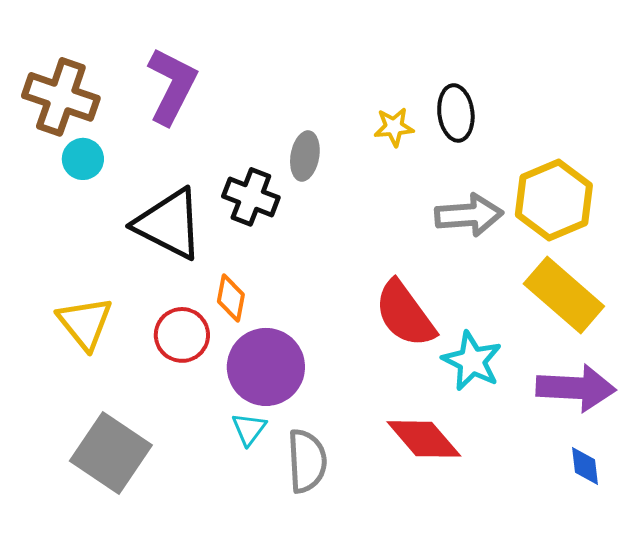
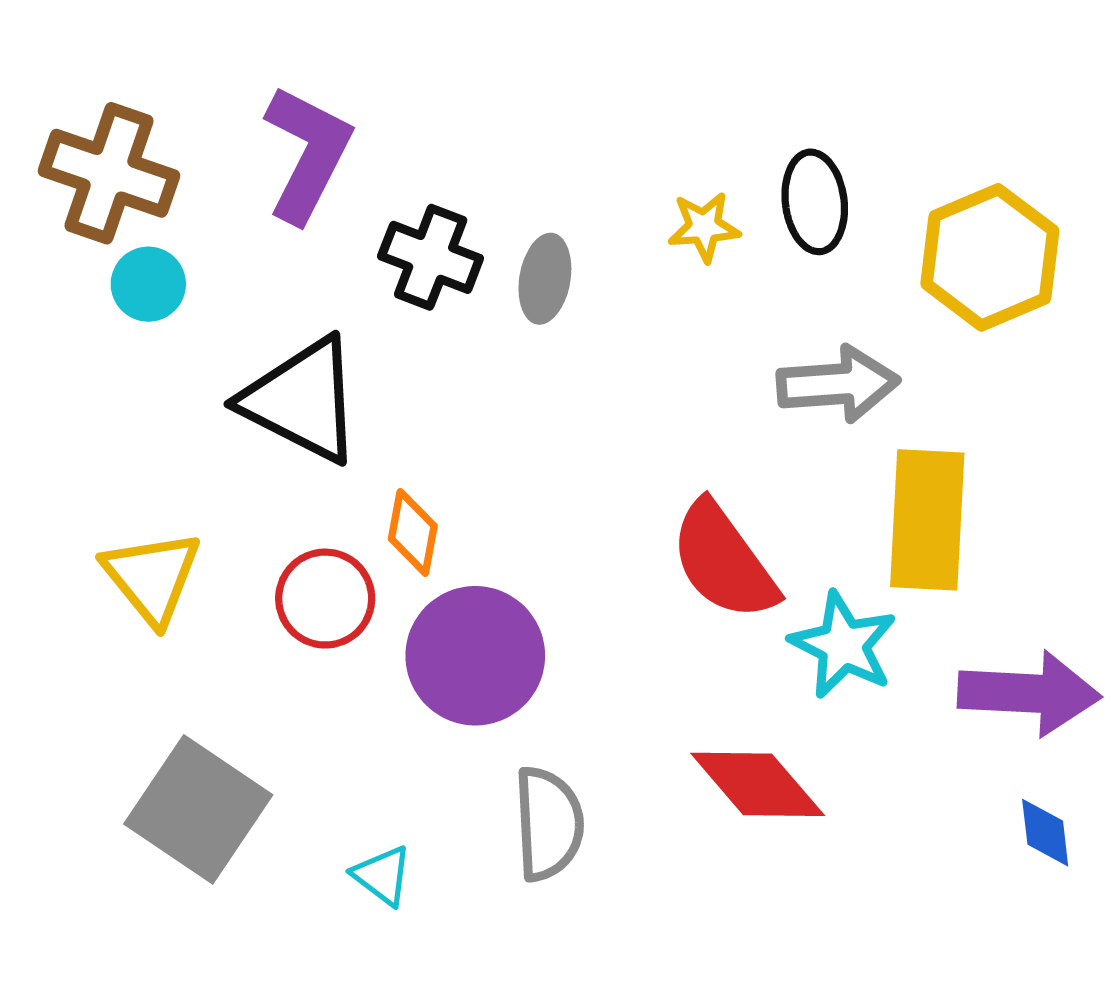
black cross: (251, 197) -> (431, 257), moved
yellow hexagon: (554, 200) -> (990, 257), moved
yellow rectangle: (564, 295) -> (927, 520), moved, turned 52
cyan triangle: (249, 429) -> (382, 875), moved, turned -30

